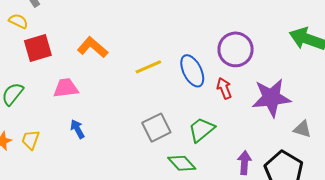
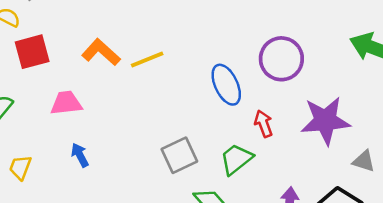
yellow line: (148, 67) -> (147, 60), moved
red arrow: (224, 88) -> (264, 124), moved

